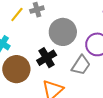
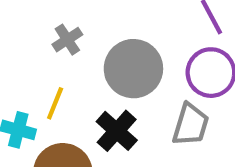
yellow line: (17, 15) -> (55, 103), moved

